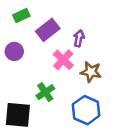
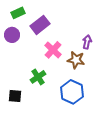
purple arrow: (79, 38) -> (87, 42), moved
purple circle: (14, 51) -> (12, 35), moved
black square: (18, 115) -> (15, 96), size x0.6

